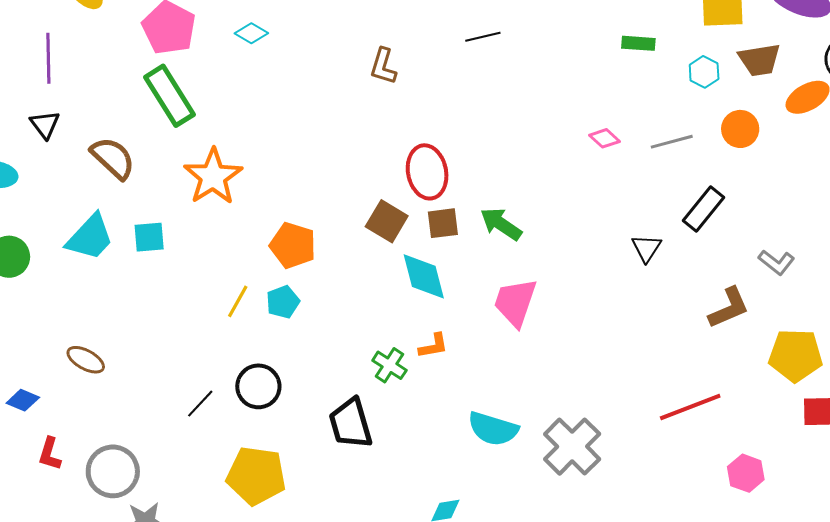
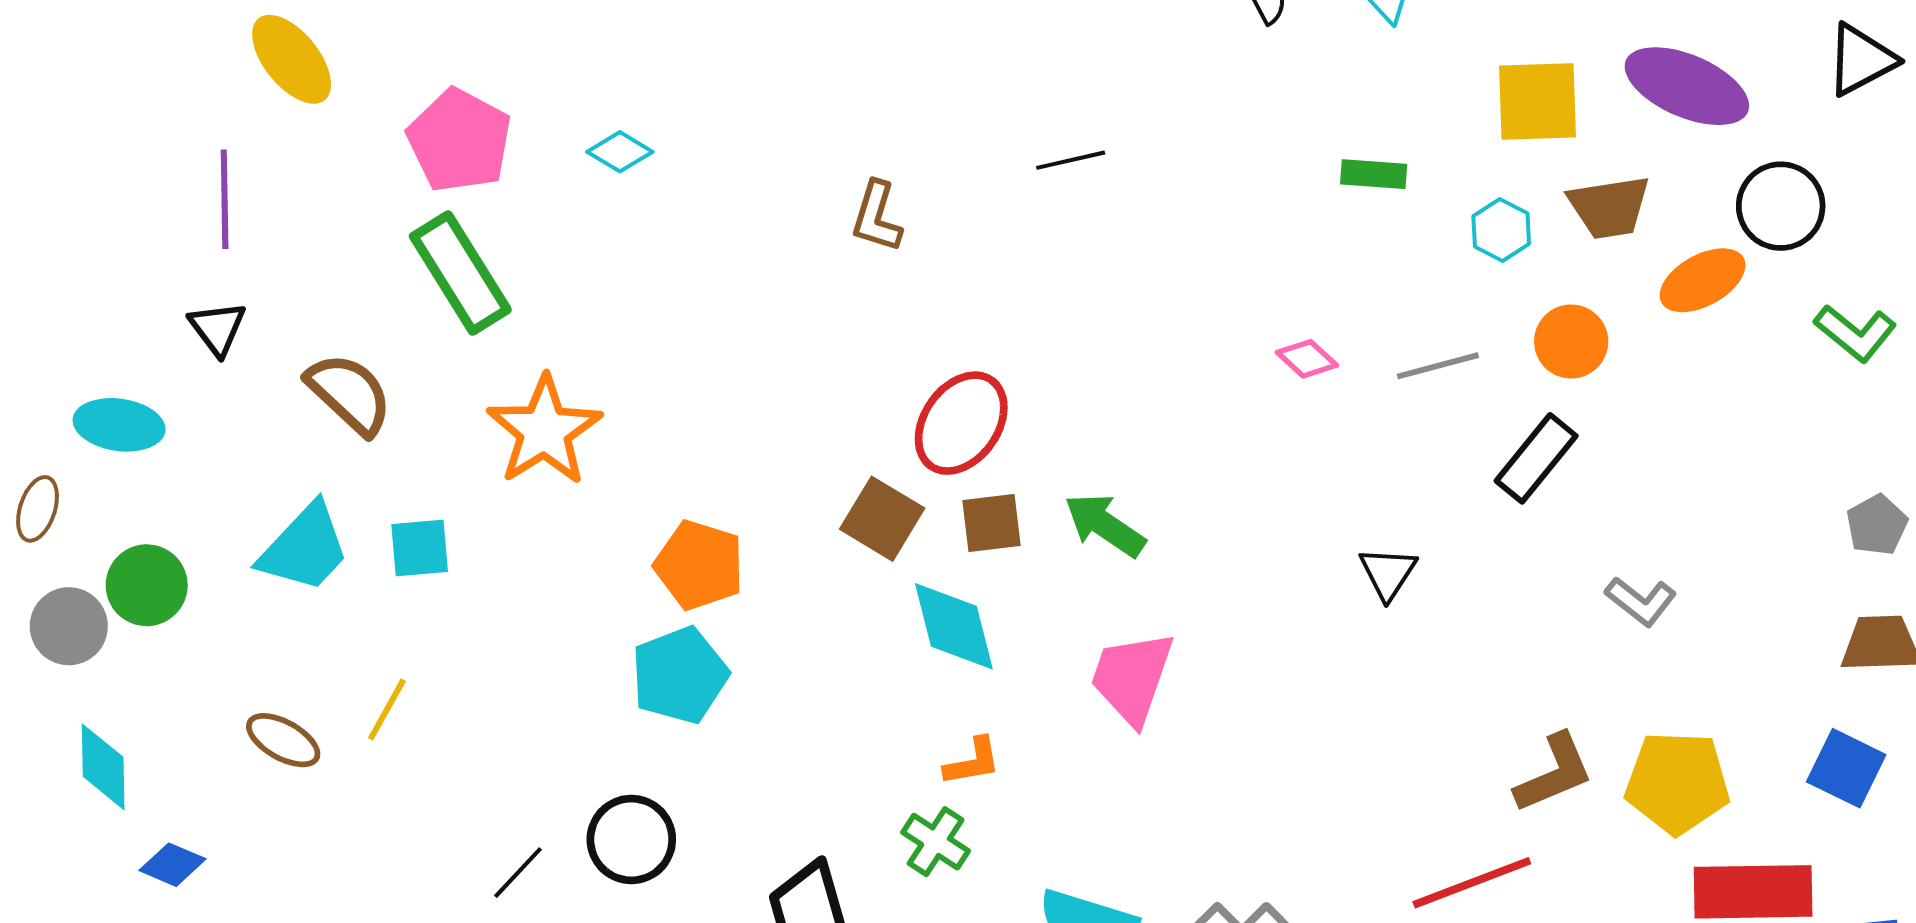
red ellipse: (427, 172) -> (961, 423), turned 46
black rectangle: (703, 209) -> (1536, 458), moved
yellow line: (238, 301) -> (387, 710), moved
cyan pentagon: (283, 302) -> (680, 675), size x1.5
brown L-shape: (729, 308) -> (1554, 773), moved
brown ellipse: (86, 360) -> (283, 740), moved
green cross: (389, 365) -> (936, 842), moved

